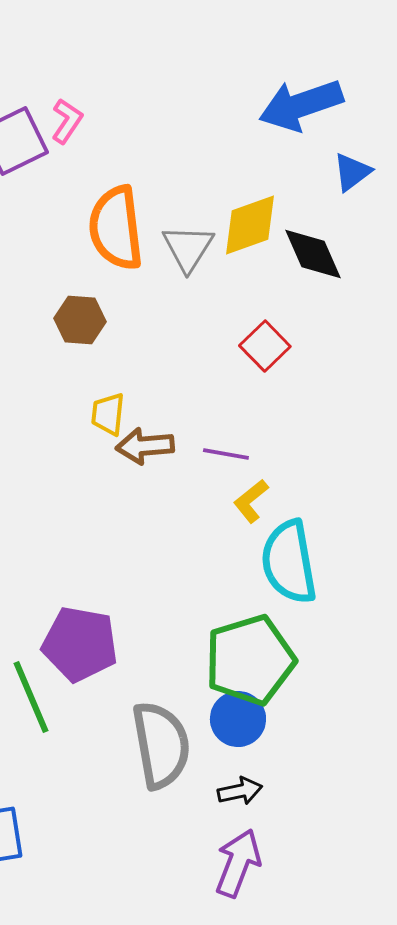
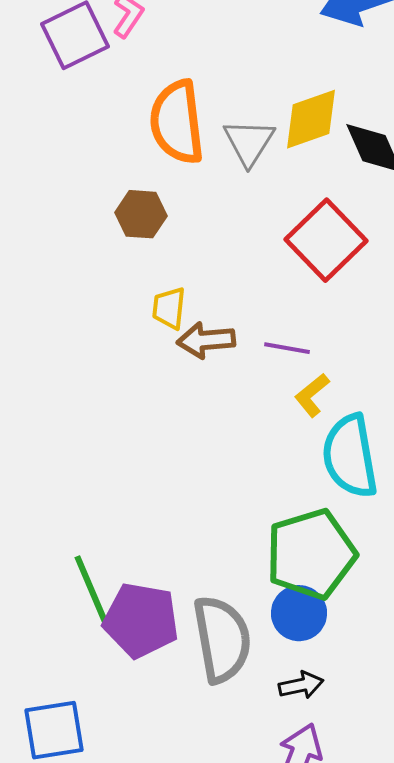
red square: (265, 346) -> (326, 240), size x1.6
purple pentagon: (80, 644) -> (141, 620), moved

